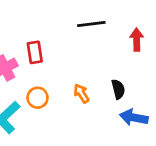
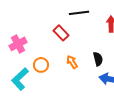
red rectangle: (35, 52) -> (61, 33), moved, turned -35

